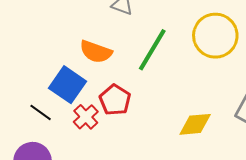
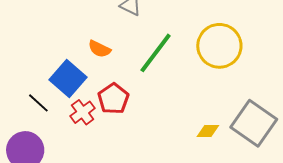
orange semicircle: (96, 52) -> (99, 49), size x0.7
yellow diamond: (195, 124) -> (208, 131), moved, size x0.7

